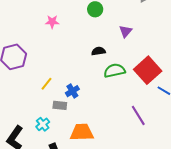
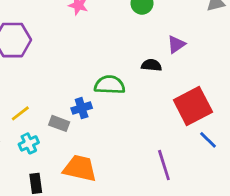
black semicircle: (98, 51) -> (151, 65), moved
green semicircle: (115, 71) -> (110, 85), moved
yellow line: (47, 84) -> (20, 113), moved

